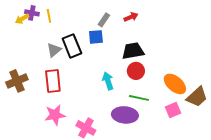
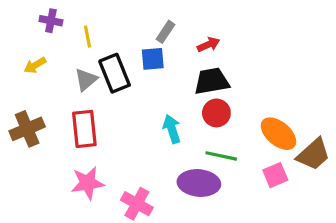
yellow line: (49, 16) -> (88, 37), moved
red arrow: (131, 17) -> (208, 45), moved
yellow arrow: (22, 19) -> (35, 65), moved

